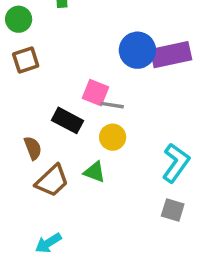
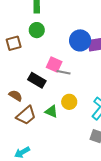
green circle: (19, 19) -> (37, 30), moved
yellow circle: (113, 137) -> (69, 102), moved
brown semicircle: (33, 148) -> (16, 96), turned -40

